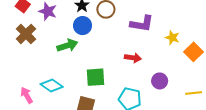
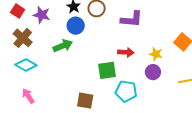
yellow star: (172, 38) -> (156, 54), moved
green square: (96, 77) -> (107, 70), moved
cyan diamond: (52, 85) -> (26, 65), moved

